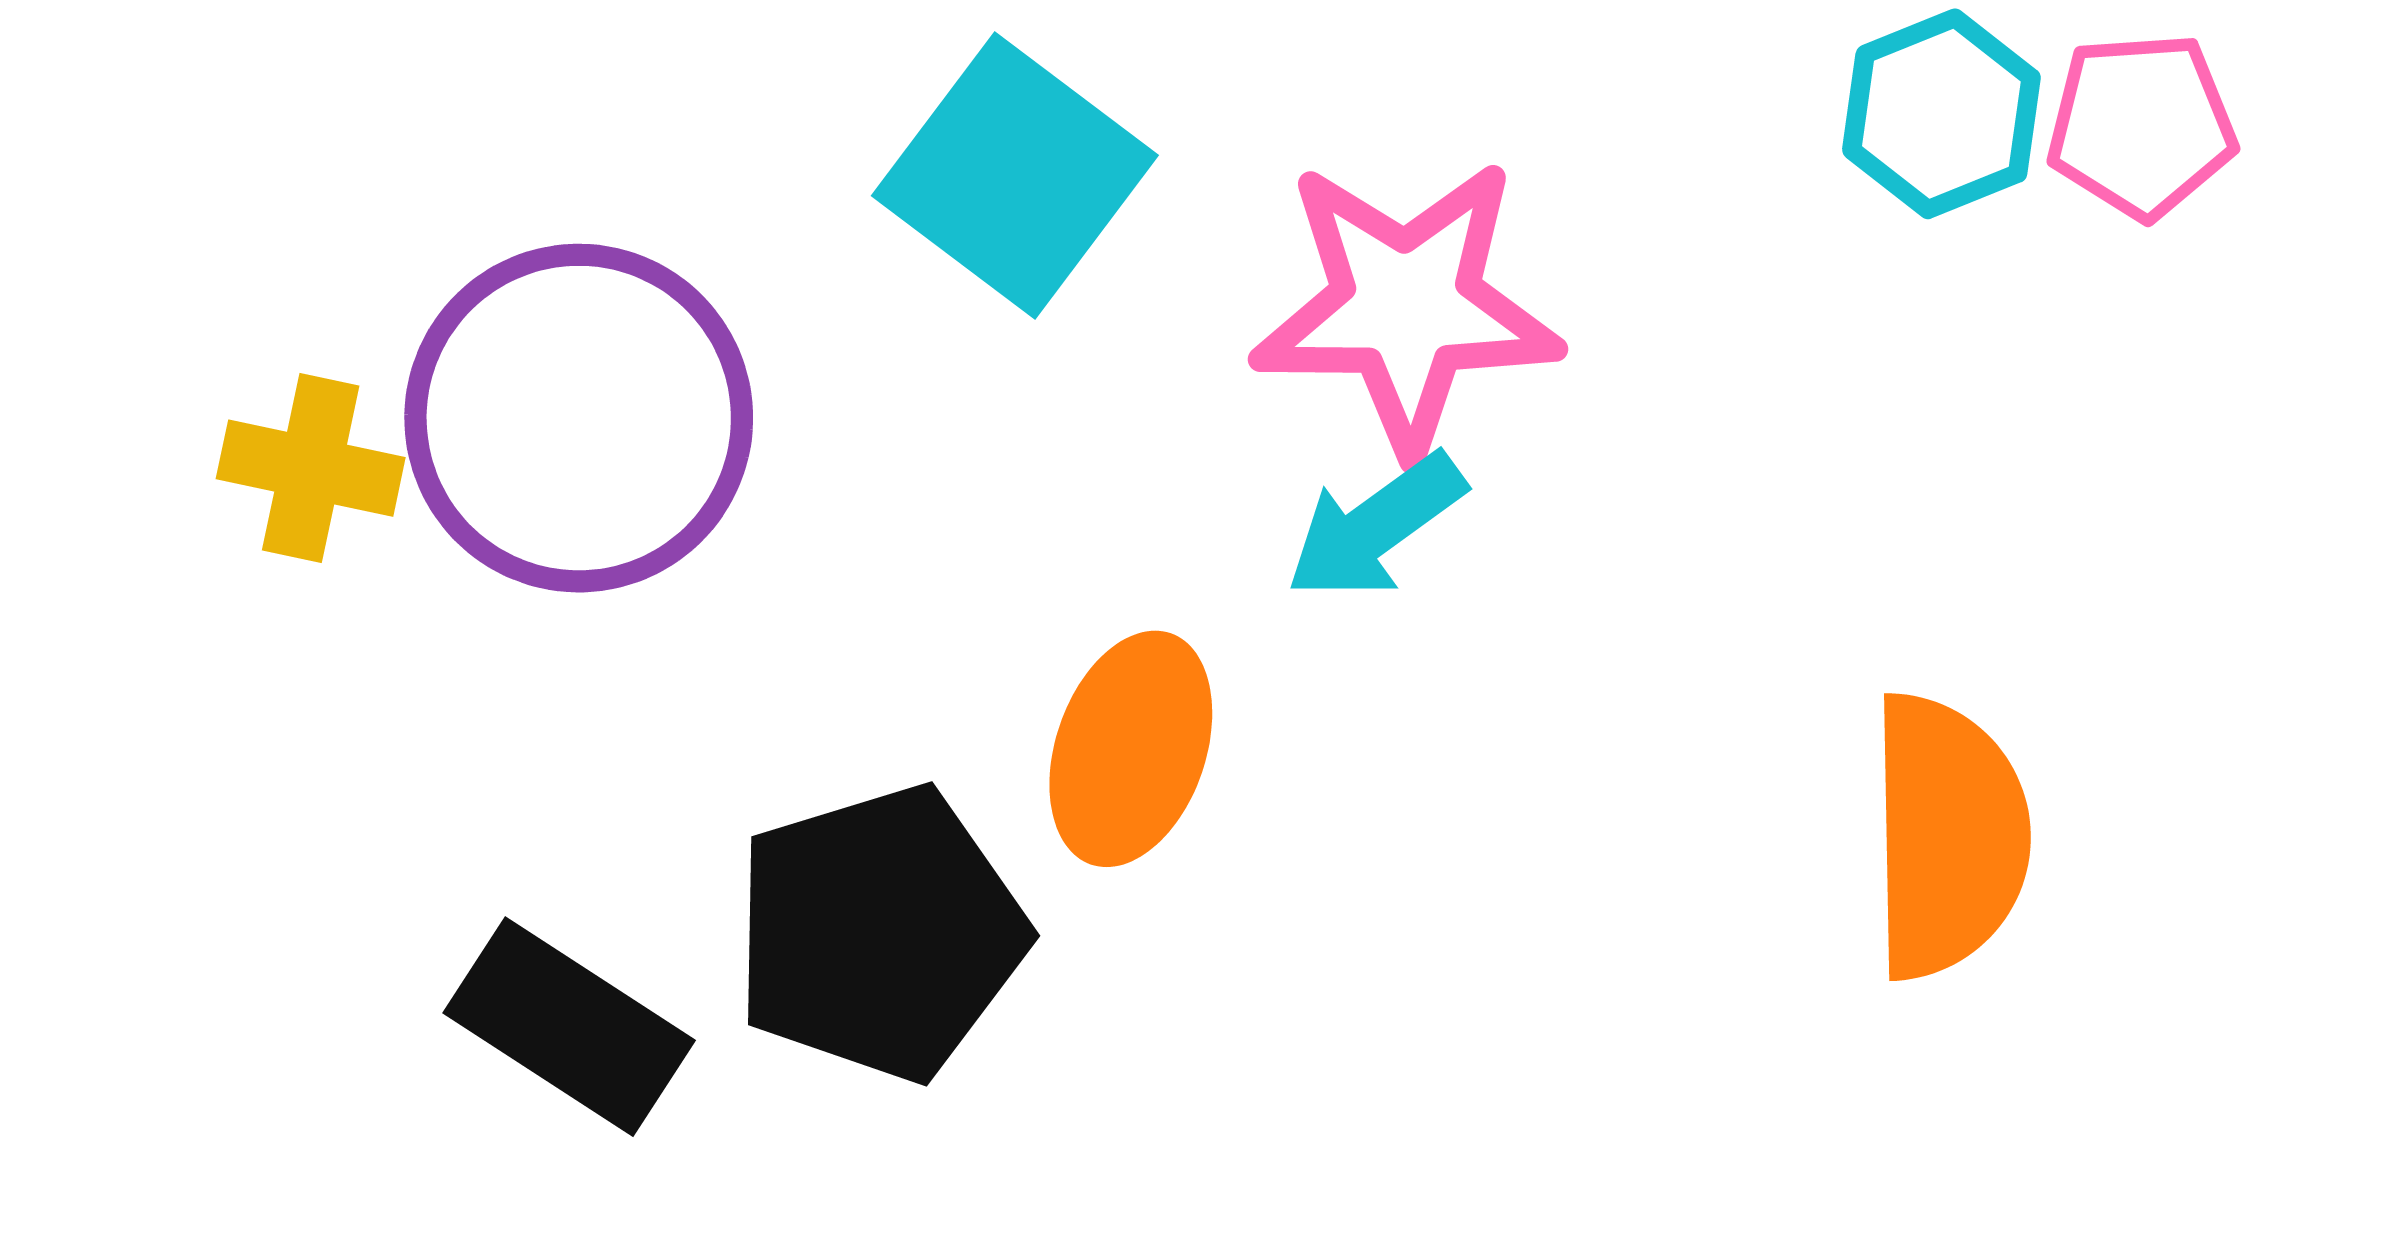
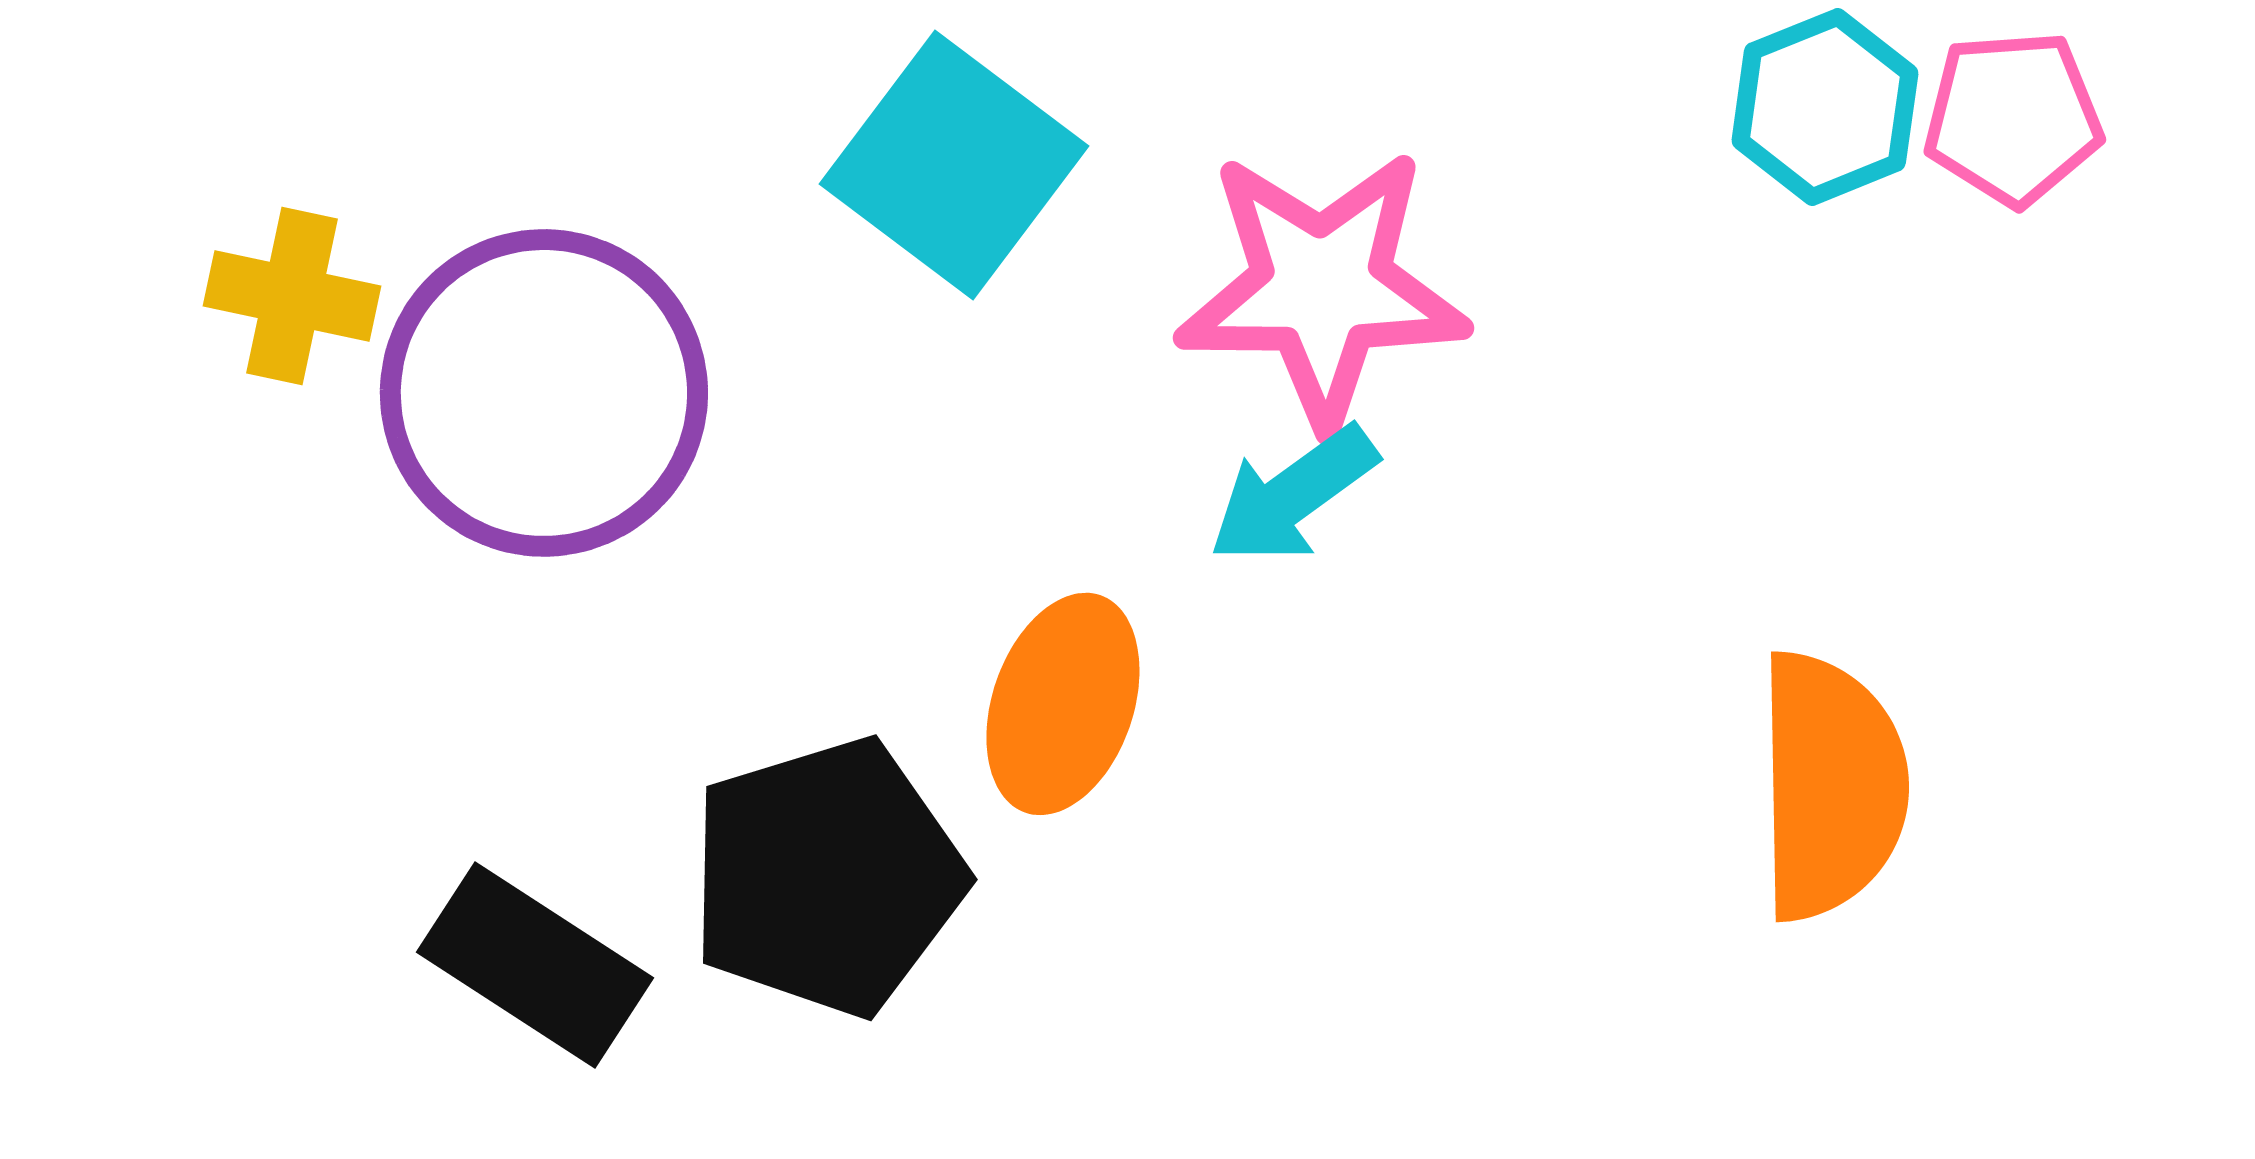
yellow cross: (311, 468) -> (292, 296), moved

